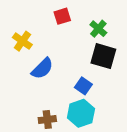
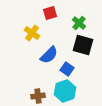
yellow cross: (22, 41) -> (32, 33), moved
blue semicircle: (42, 68) -> (49, 55), moved

